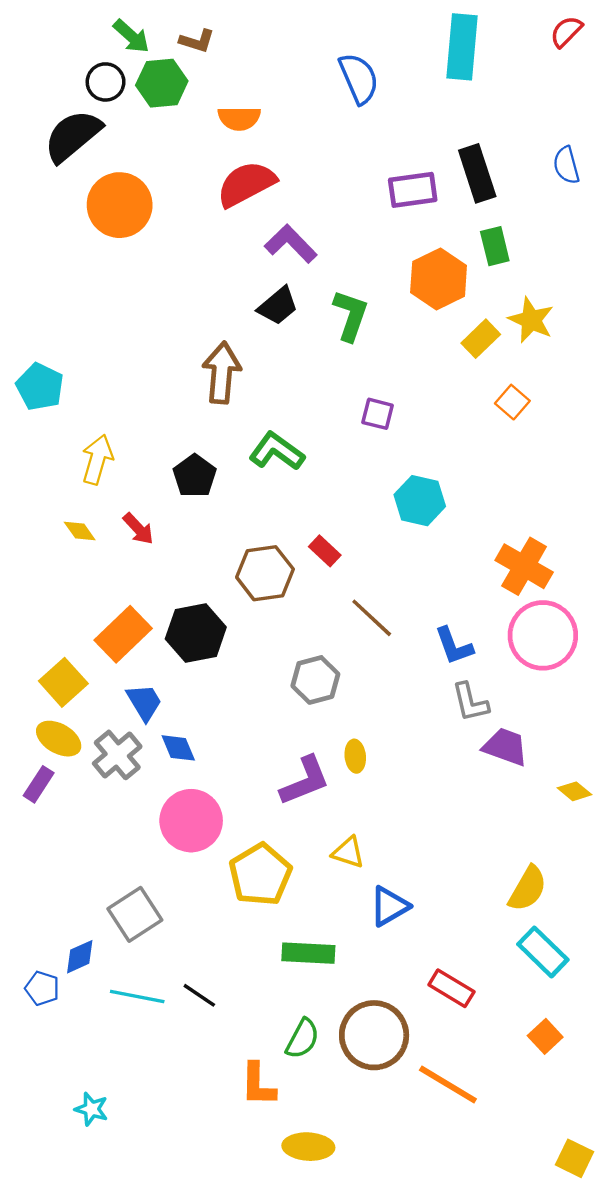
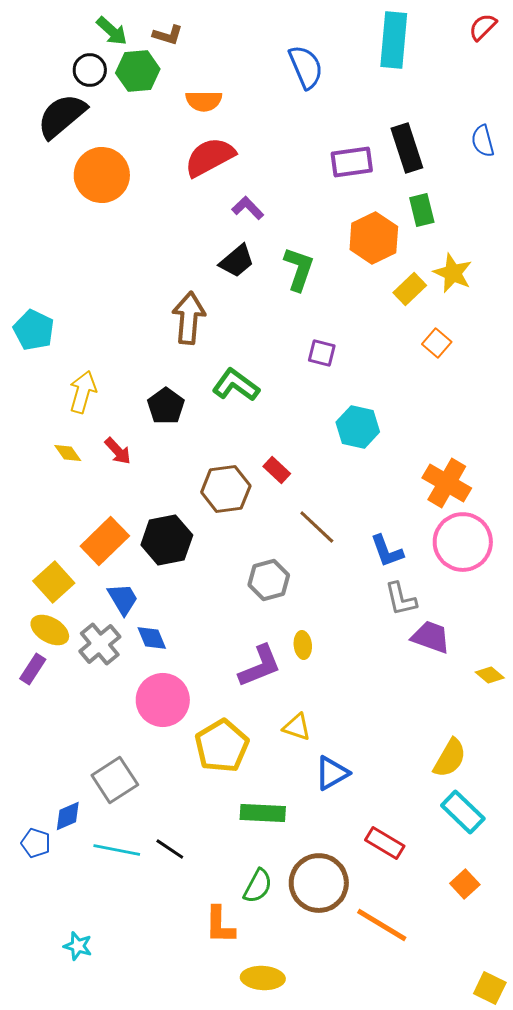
purple L-shape: (291, 244) -> (248, 208), size x0.7

